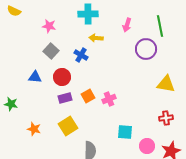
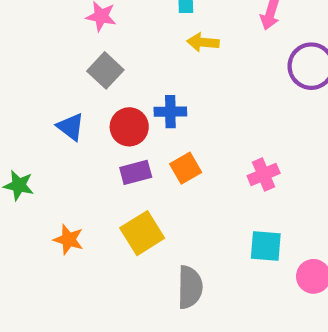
blue cross: (81, 55) -> (170, 112), moved, turned -32
blue triangle: (35, 77) -> (71, 127), turned 32
pink cross: (109, 99) -> (264, 175), moved

